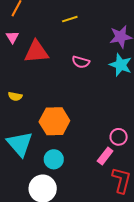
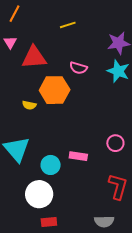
yellow semicircle: (15, 96) -> (29, 105), moved
orange hexagon: (54, 121) -> (55, 90), moved
pink rectangle: (105, 156) -> (78, 156), moved, turned 60

